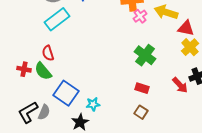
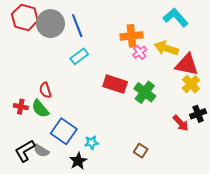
cyan rectangle: (57, 19) -> (79, 56), moved, size x0.7
red triangle: (186, 28) -> (187, 65), size x1.4
red rectangle: (142, 88) -> (115, 84), moved, size x1.6
gray semicircle: (44, 112) -> (41, 151), turned 98

